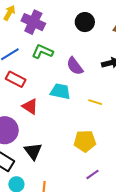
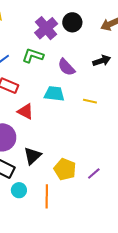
purple cross: (33, 22) -> (46, 28), moved, turned 30
yellow pentagon: (85, 141) -> (65, 169), moved, turned 30
black triangle: (33, 151) -> (32, 156), turned 30

